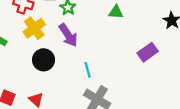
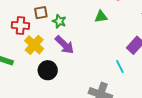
cyan line: (88, 70) -> (120, 67), moved

